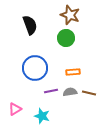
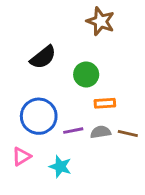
black semicircle: (30, 25) -> (43, 57), moved, turned 72
green circle: (66, 38) -> (86, 74), moved
blue circle: (35, 68) -> (39, 116), moved

